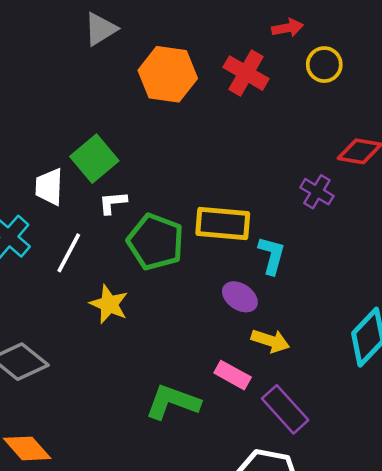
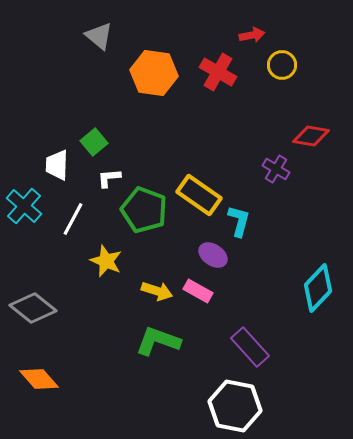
gray triangle: (100, 29) -> (99, 36), turned -48
green square: (94, 159) -> (94, 142), size x0.7
yellow rectangle: (223, 223) -> (199, 195), turned 30
yellow arrow: (270, 341) -> (157, 291), moved
pink rectangle: (233, 375) -> (198, 291), moved

